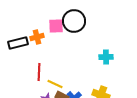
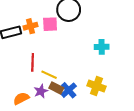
pink square: (56, 26) -> (50, 24), moved

